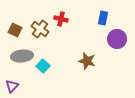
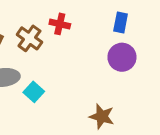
purple circle: (117, 39) -> (122, 57), moved
brown star: (87, 61) -> (102, 116), moved

